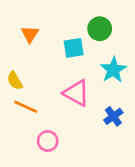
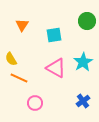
green circle: (100, 29) -> (87, 21), moved
cyan star: (113, 70) -> (83, 62), moved
blue cross: (113, 116) -> (83, 101), moved

